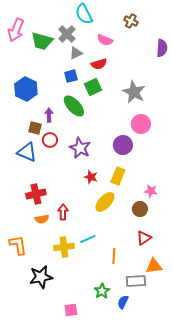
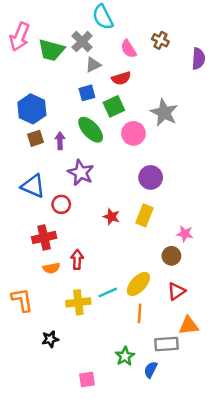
brown cross: (131, 21) -> (160, 40), moved
pink semicircle: (105, 40) -> (129, 49), turned 35
pink circle: (141, 124) -> (133, 133), moved
brown square: (35, 128) -> (36, 138), moved, turned -32
red circle: (50, 140) -> (61, 204), moved
purple star: (80, 148) -> (81, 173), moved
yellow ellipse: (105, 202) -> (138, 284), moved
black star: (41, 277) -> (50, 339), size x0.6

